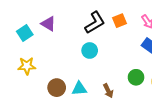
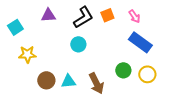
purple triangle: (48, 24) -> (48, 15), moved, turned -35
yellow star: (27, 66) -> (27, 54), moved
brown arrow: (108, 91) -> (96, 83), size x1.5

